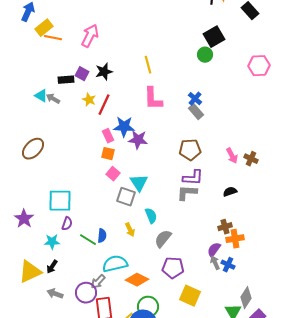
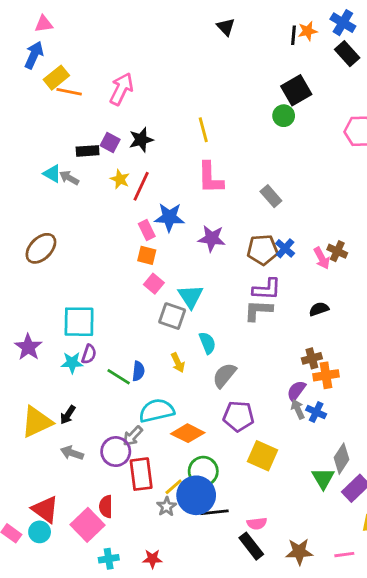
blue cross: (195, 99) -> (285, 248), moved
purple star: (138, 140) -> (212, 238), moved
brown cross: (251, 159) -> (337, 251), moved
cyan star: (52, 242) -> (72, 363), moved

